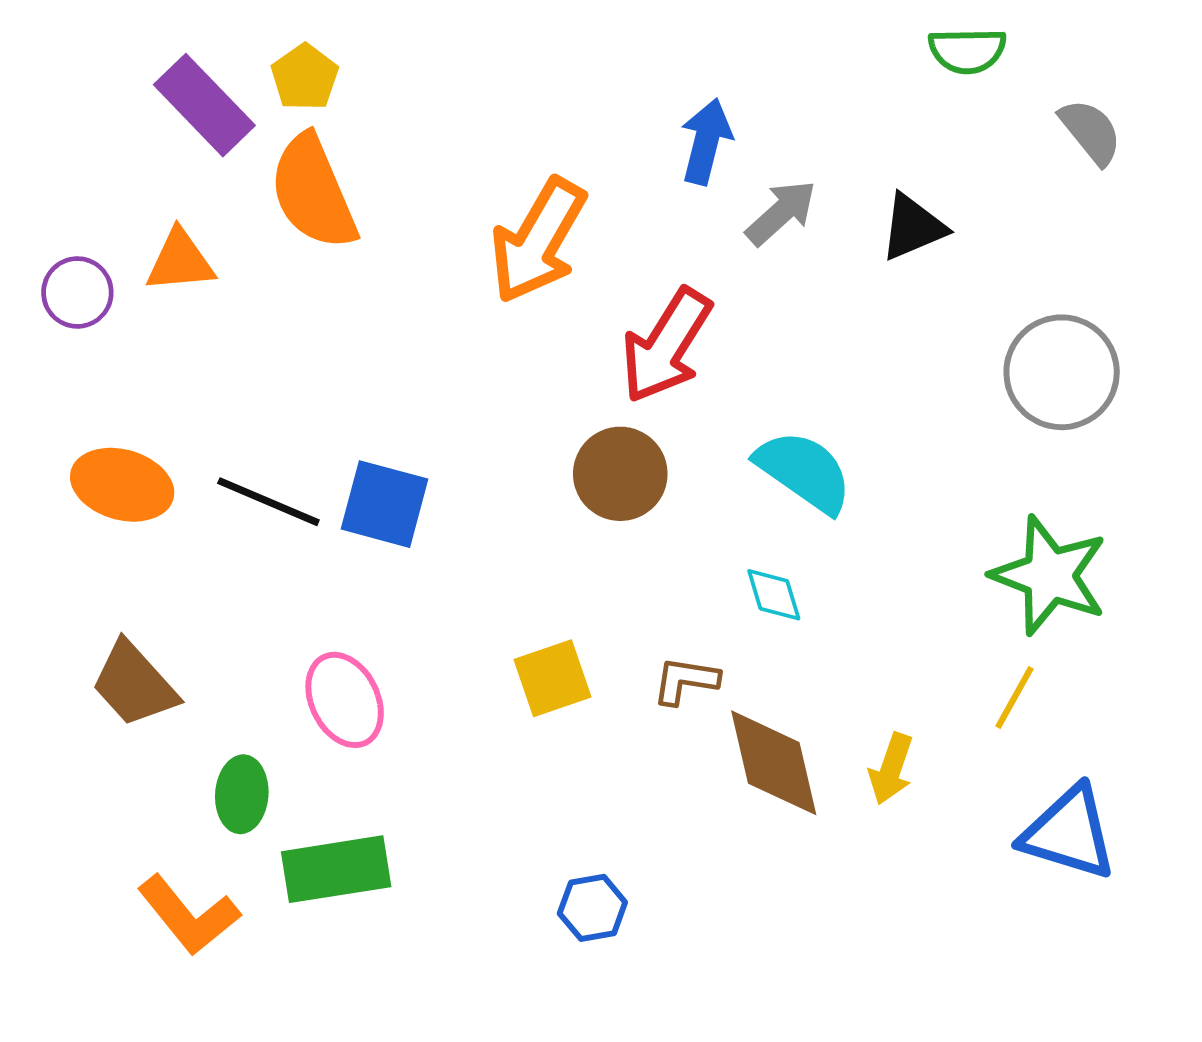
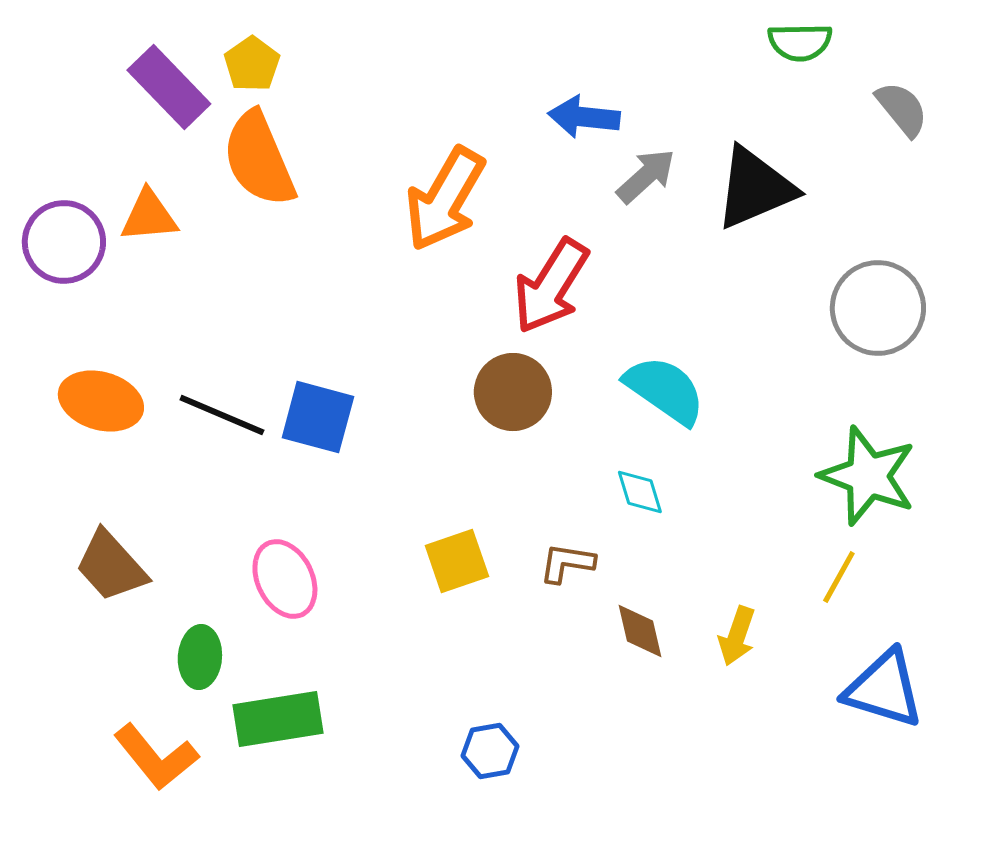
blue arrow: (706, 141) -> (584, 117), turned -98
black triangle: (913, 227) -> (755, 188), size x1.5
purple circle: (77, 292) -> (64, 242), size x1.4
brown diamond: (774, 763) -> (640, 631), size x0.6

